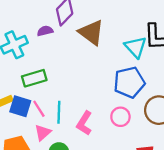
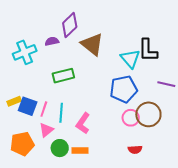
green rectangle: (34, 78) -> (63, 76), moved
pink line: (39, 109) -> (44, 109), turned 49
pink circle: (120, 117) -> (131, 118), moved

